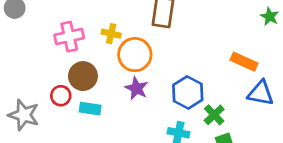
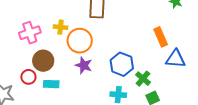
orange rectangle: (244, 62) -> (161, 37), turned 48

